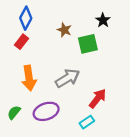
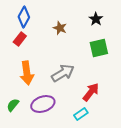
green square: (88, 44) -> (99, 48), moved

